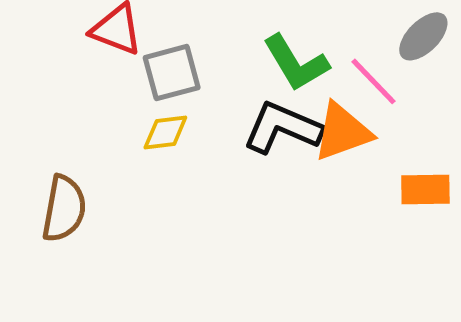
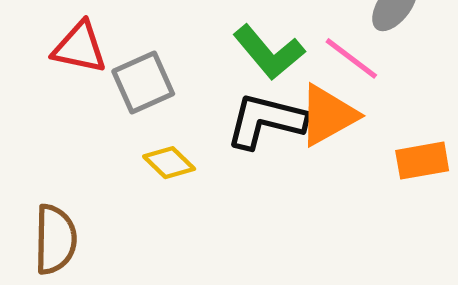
yellow diamond: (165, 132) -> (169, 163), moved, turned 60

